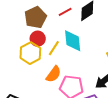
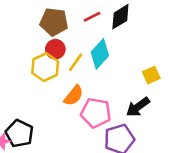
brown pentagon: (36, 17) -> (54, 22), turned 30
cyan diamond: (73, 41) -> (100, 54), turned 45

